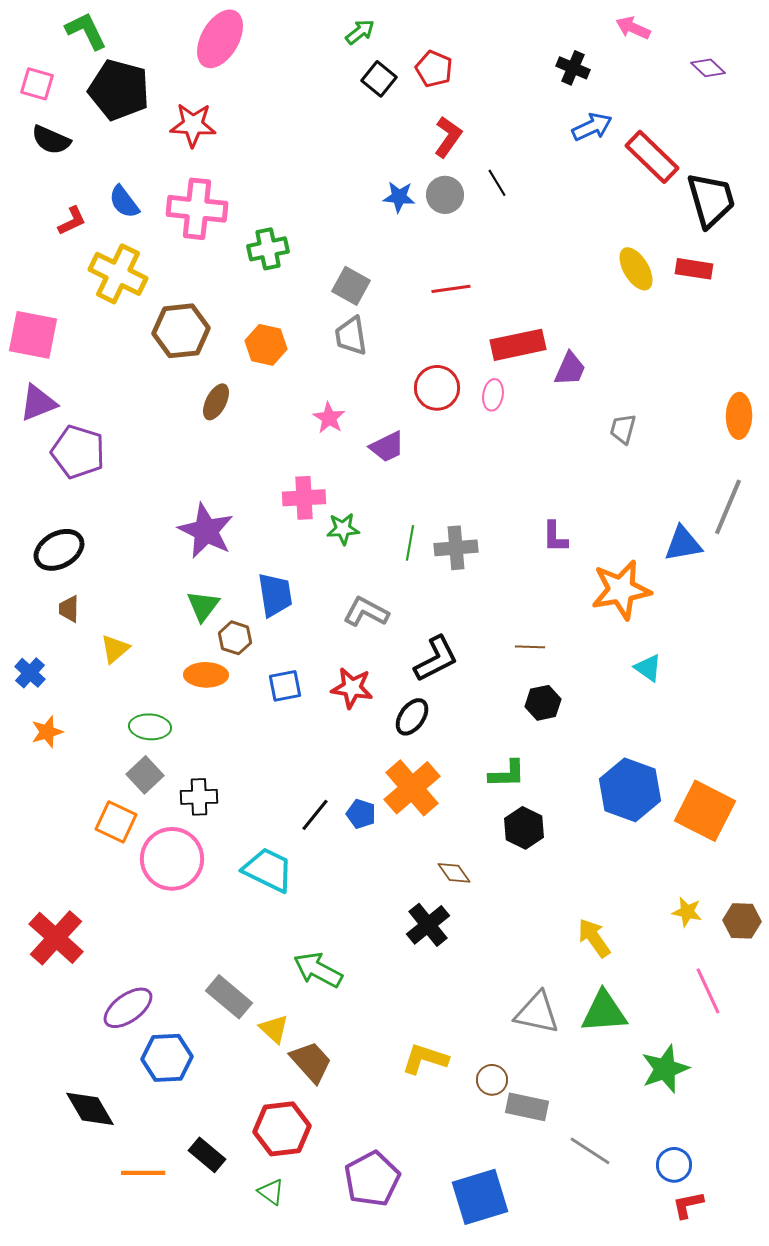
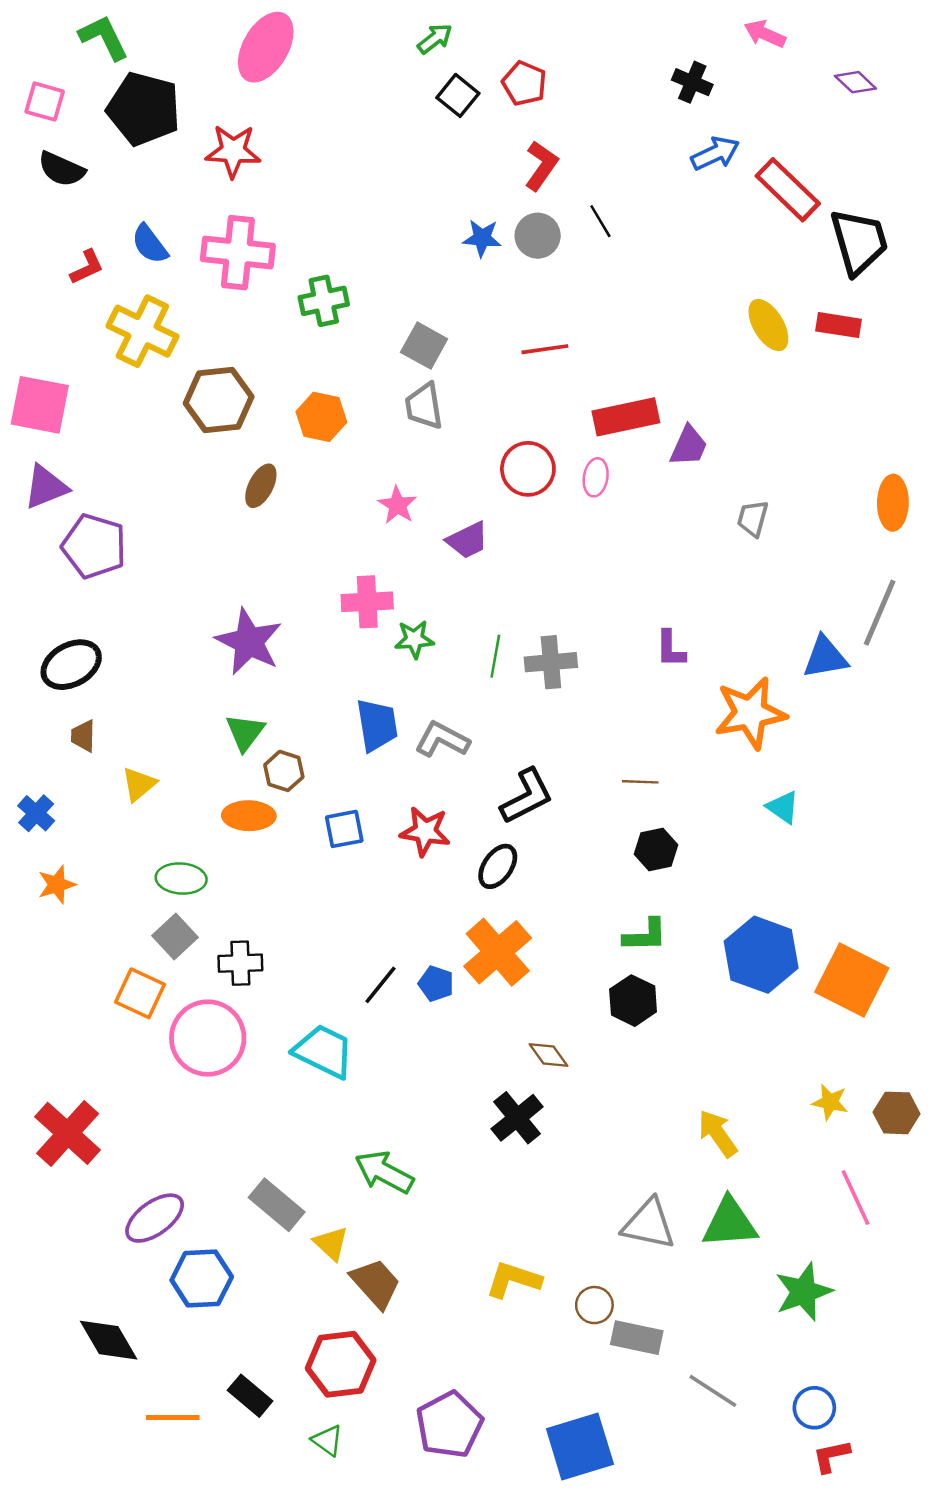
blue trapezoid: (275, 595) -> (377, 725), moved
green L-shape: (507, 774) -> (645, 935), moved

